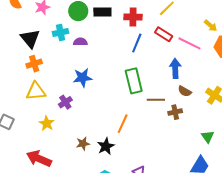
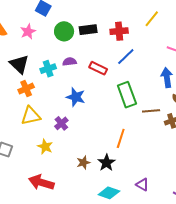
cyan cross: (61, 32) -> (48, 69), moved
red rectangle: (164, 34) -> (98, 68), moved
blue line: (137, 43) -> (126, 57), turned 30
blue star: (83, 78) -> (76, 97), turned 30

